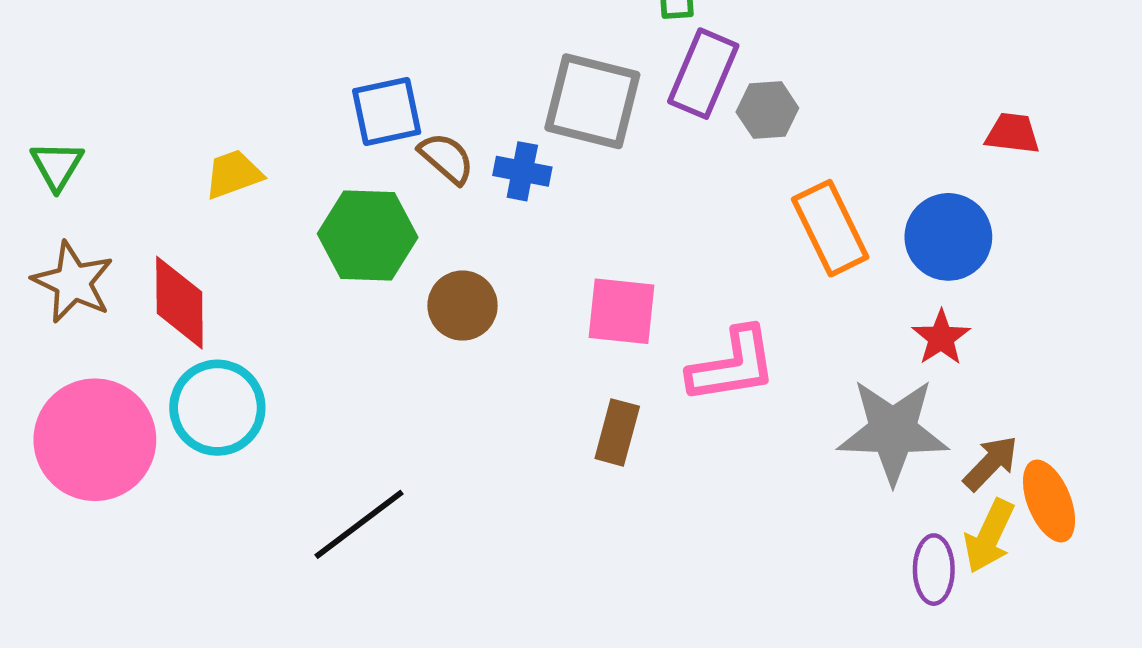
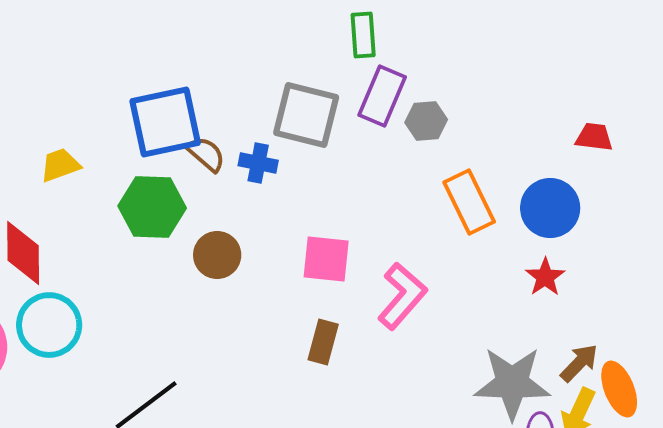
blue square: (387, 111) -> (165, 122), size x1.5
pink L-shape: (732, 365) -> (402, 296), turned -40
gray star: (893, 431) -> (512, 383), moved

